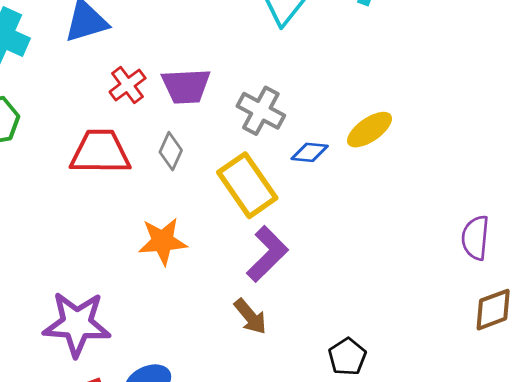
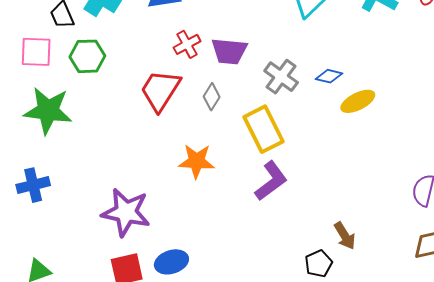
red trapezoid: (100, 152) -> (160, 90), turned -66
blue diamond: (310, 152) -> (329, 76), moved
brown arrow: (250, 316) -> (345, 236), moved

